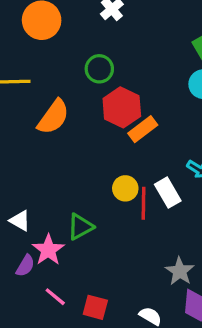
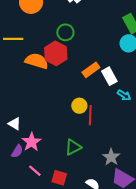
red hexagon: (122, 107) -> (56, 53), moved
orange semicircle: (53, 117) -> (37, 61), turned -110
white rectangle: (168, 193) -> (109, 76), moved
green triangle: (80, 227) -> (73, 147), moved

